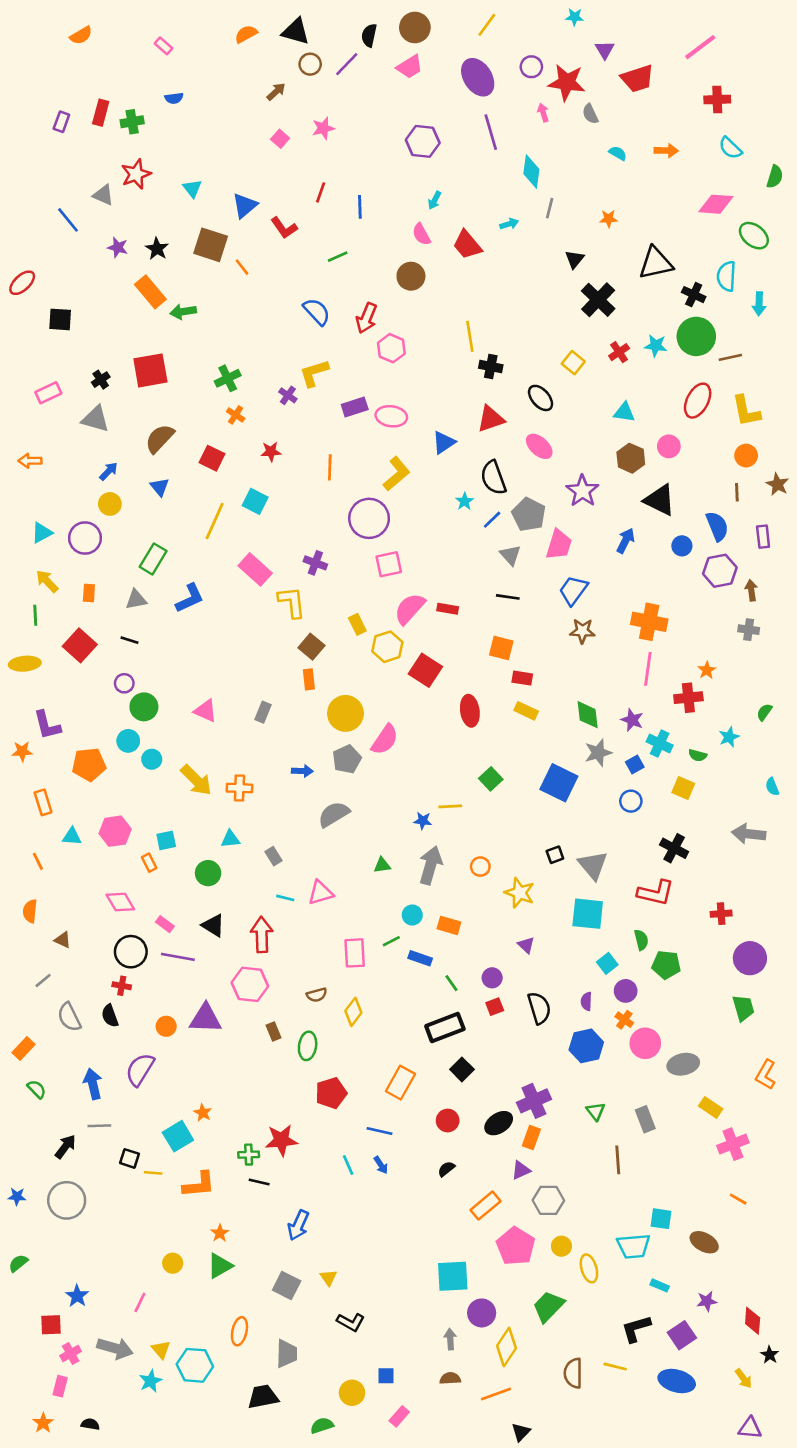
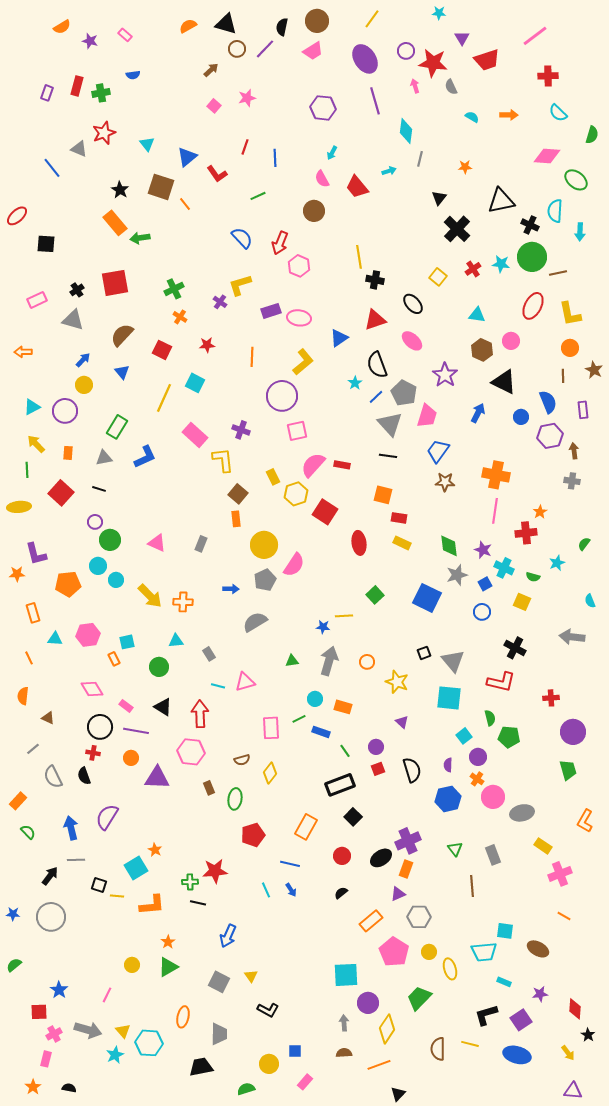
purple star: (118, 247) -> (90, 41), moved
gray triangle: (510, 555) -> (390, 424), size x1.5
orange circle: (166, 1026) -> (131, 758), moved

